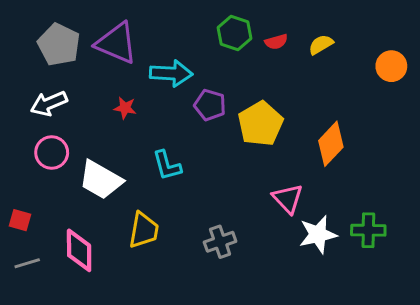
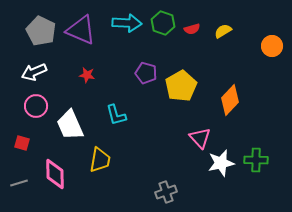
cyan arrow: (171, 73) -> (127, 23), moved
white trapezoid: (101, 180) -> (70, 125), turned 36
red square: (20, 220) -> (22, 143), moved
gray cross: (220, 242) -> (166, 192), moved

